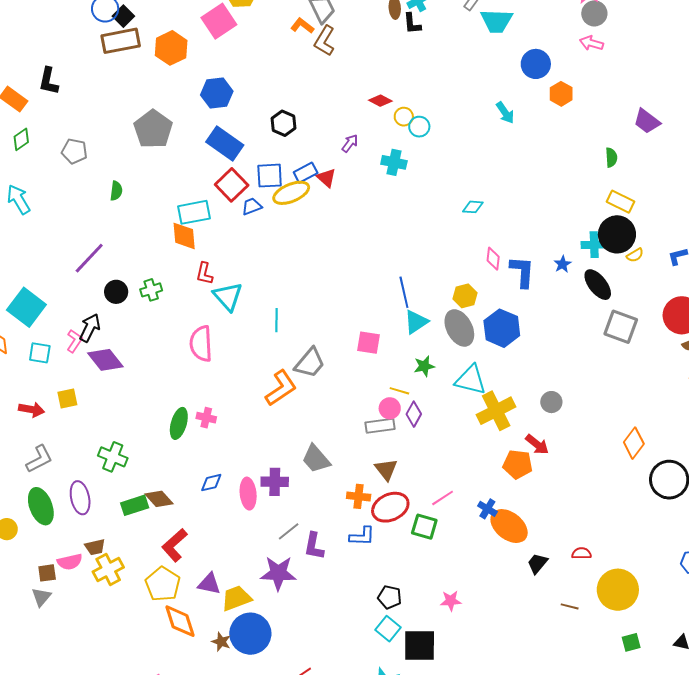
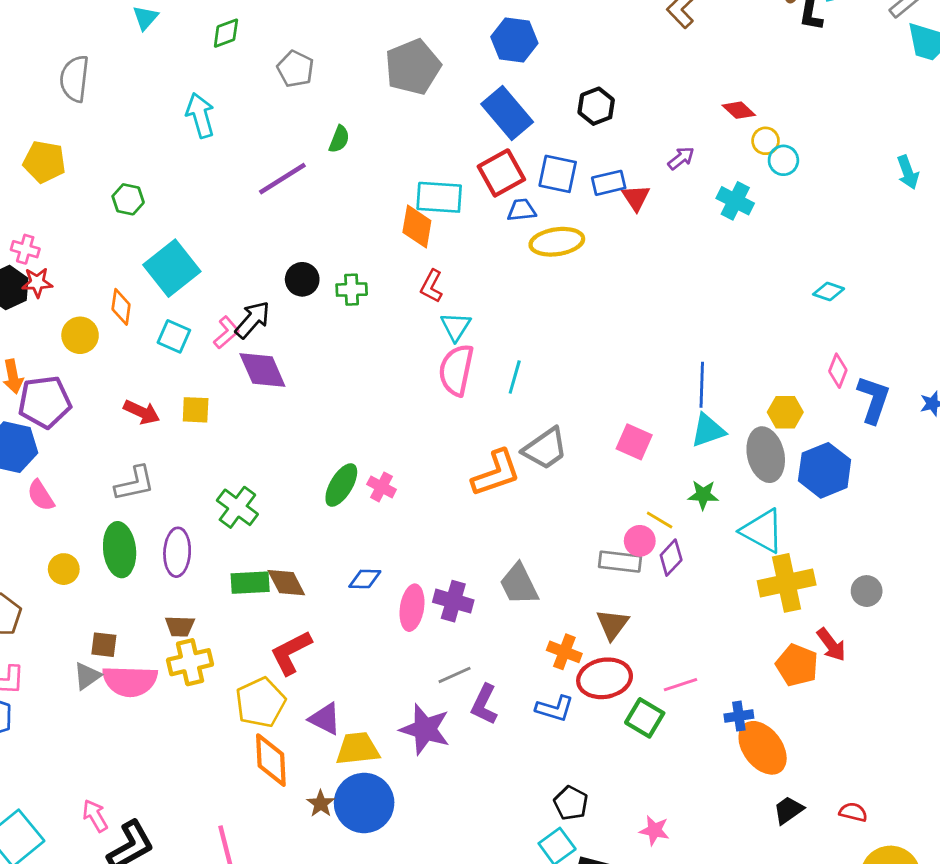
yellow ellipse: (291, 193) -> (557, 242), moved
purple line: (89, 258) -> (282, 179), moved
cyan triangle: (228, 296) -> (456, 327), size x0.7
pink semicircle: (201, 344) -> (456, 370), moved
blue cross: (487, 509) -> (739, 716), turned 36
pink semicircle: (70, 562) -> (130, 681), moved, size x1.5

